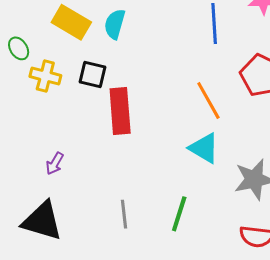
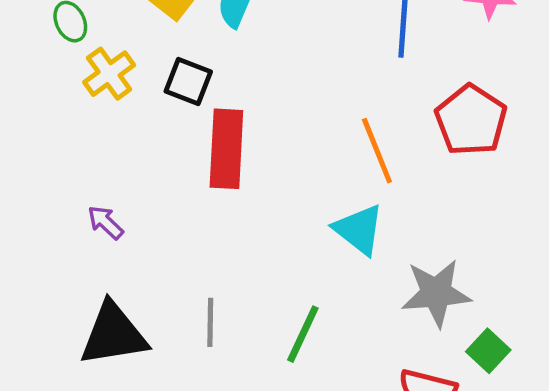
yellow cross: (45, 76) -> (109, 74), turned 32
purple arrow: (55, 164) -> (106, 222), turned 95
black triangle: (42, 221) -> (113, 334), moved, turned -33

